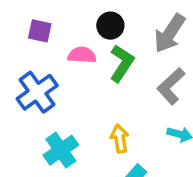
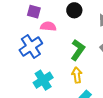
pink semicircle: (82, 55) -> (48, 26), moved
green L-shape: (122, 63) -> (78, 50), moved

